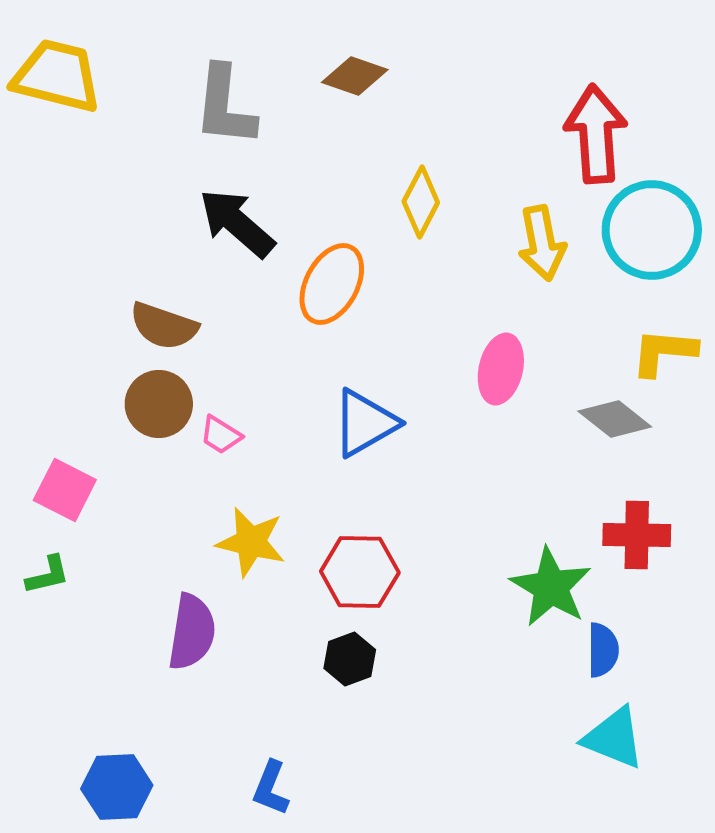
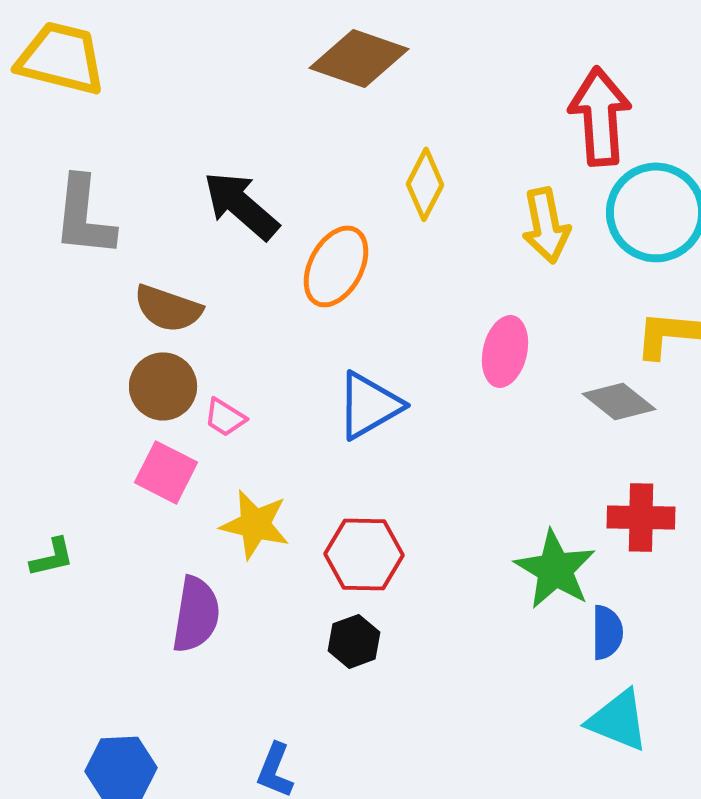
brown diamond: (355, 76) -> (359, 58), size x1.5
gray L-shape: (225, 106) -> (84, 216), moved
pink square: (65, 490) -> (166, 472), moved

